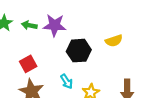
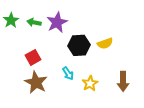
purple star: (55, 25) -> (57, 22), turned -30
yellow semicircle: (114, 41) -> (105, 43), moved

